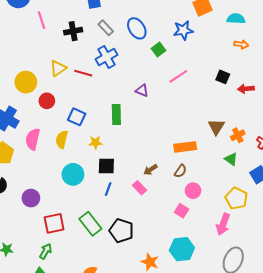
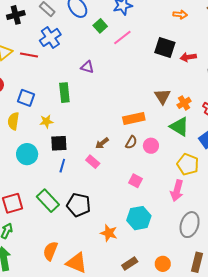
pink line: (178, 76) -> (122, 37), moved
black square: (223, 77) -> (165, 47), size x1.5
green triangle: (231, 159) -> (179, 127), size x1.5
pink circle: (193, 191) -> (151, 146), moved

